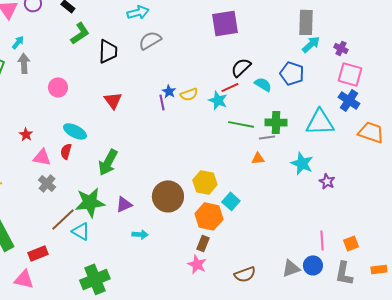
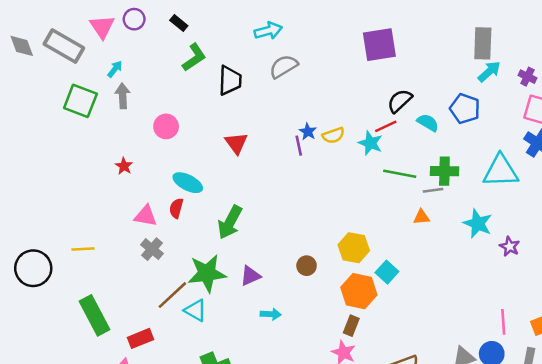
red star: (26, 134) -> (124, 166), moved
brown circle: (168, 196) -> (307, 266), size x0.5

